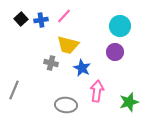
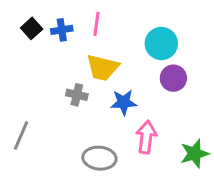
pink line: (64, 16) -> (96, 24), turned -35
cyan circle: (120, 26) -> (161, 43), moved
blue star: (82, 68) -> (124, 102), turned -30

